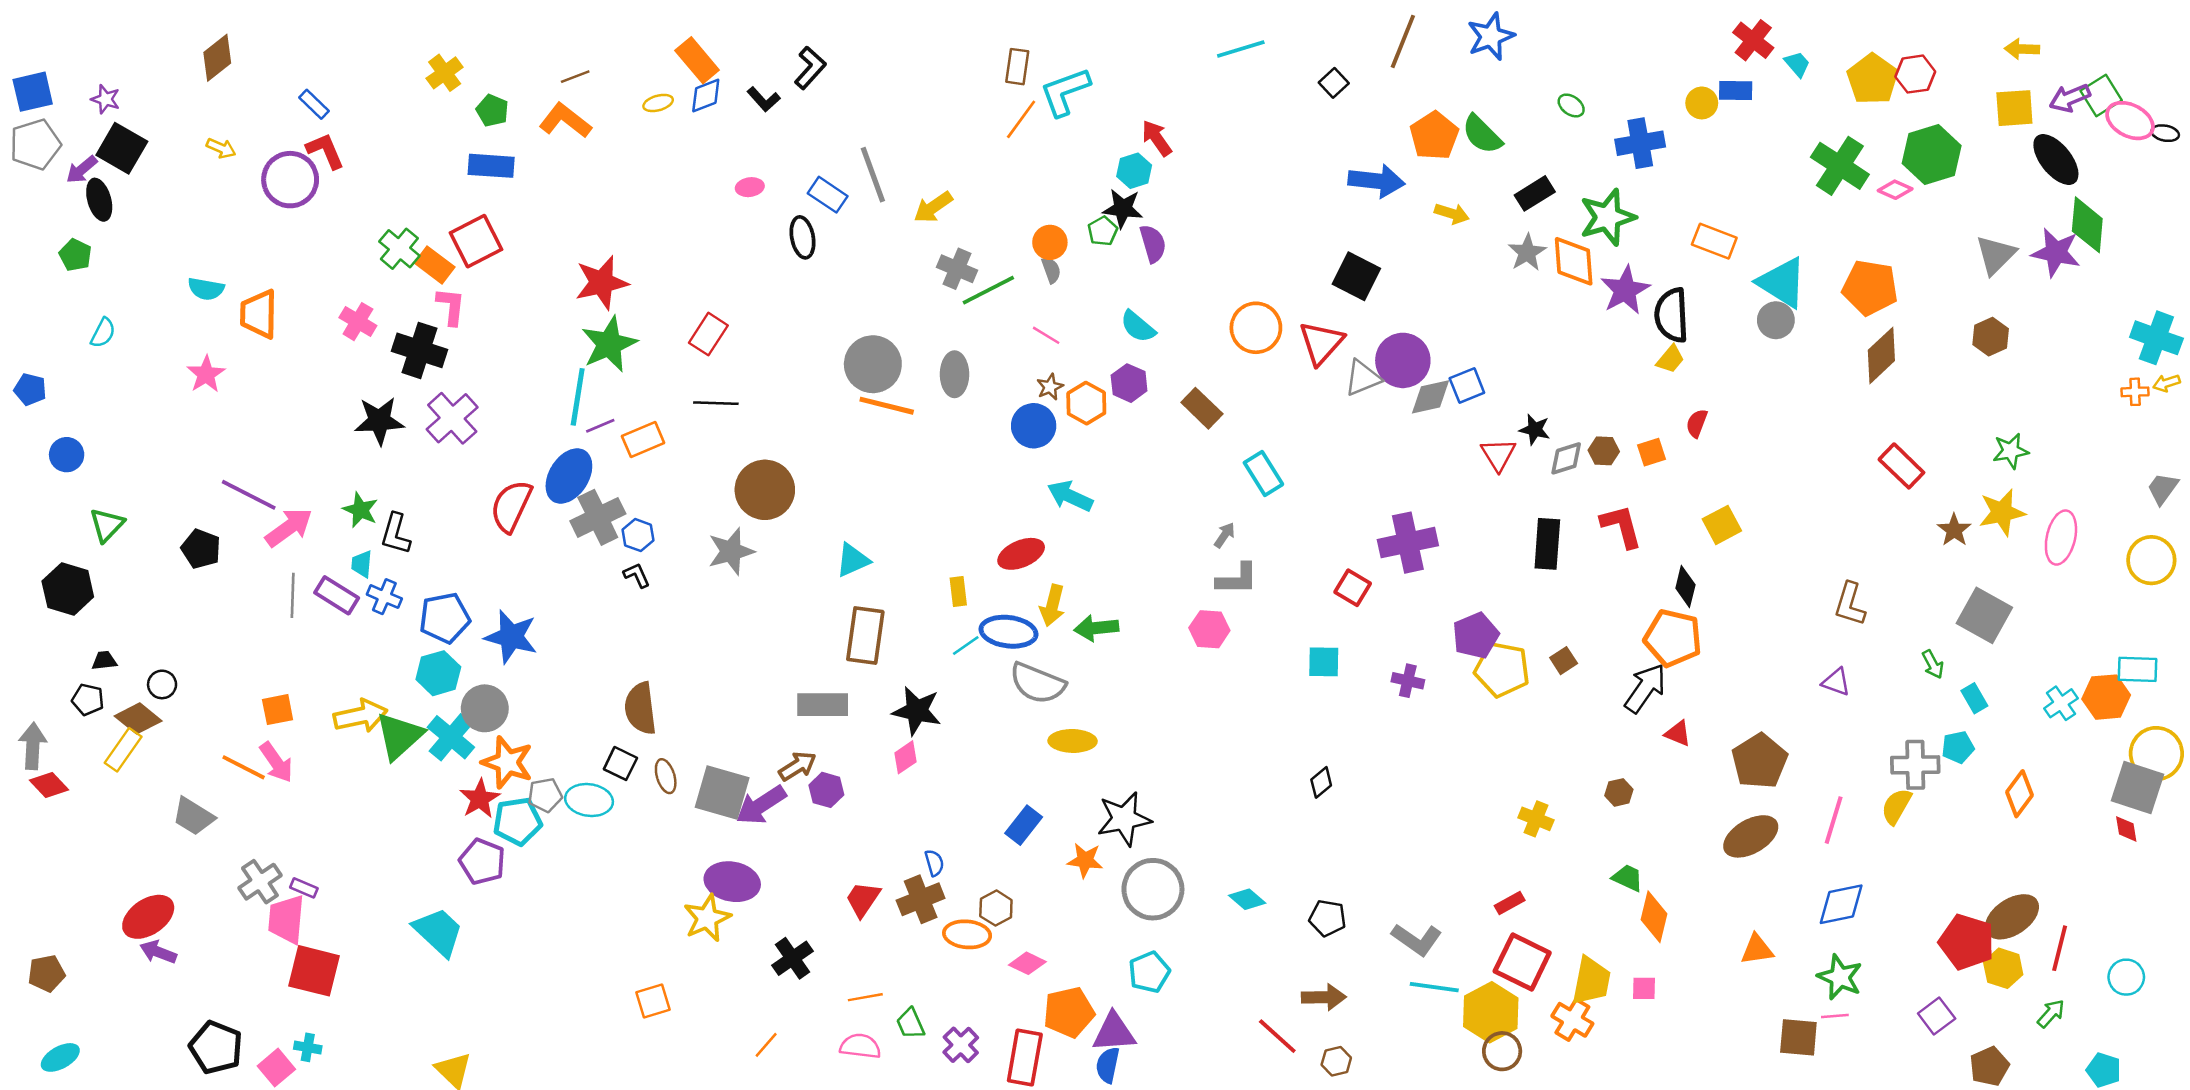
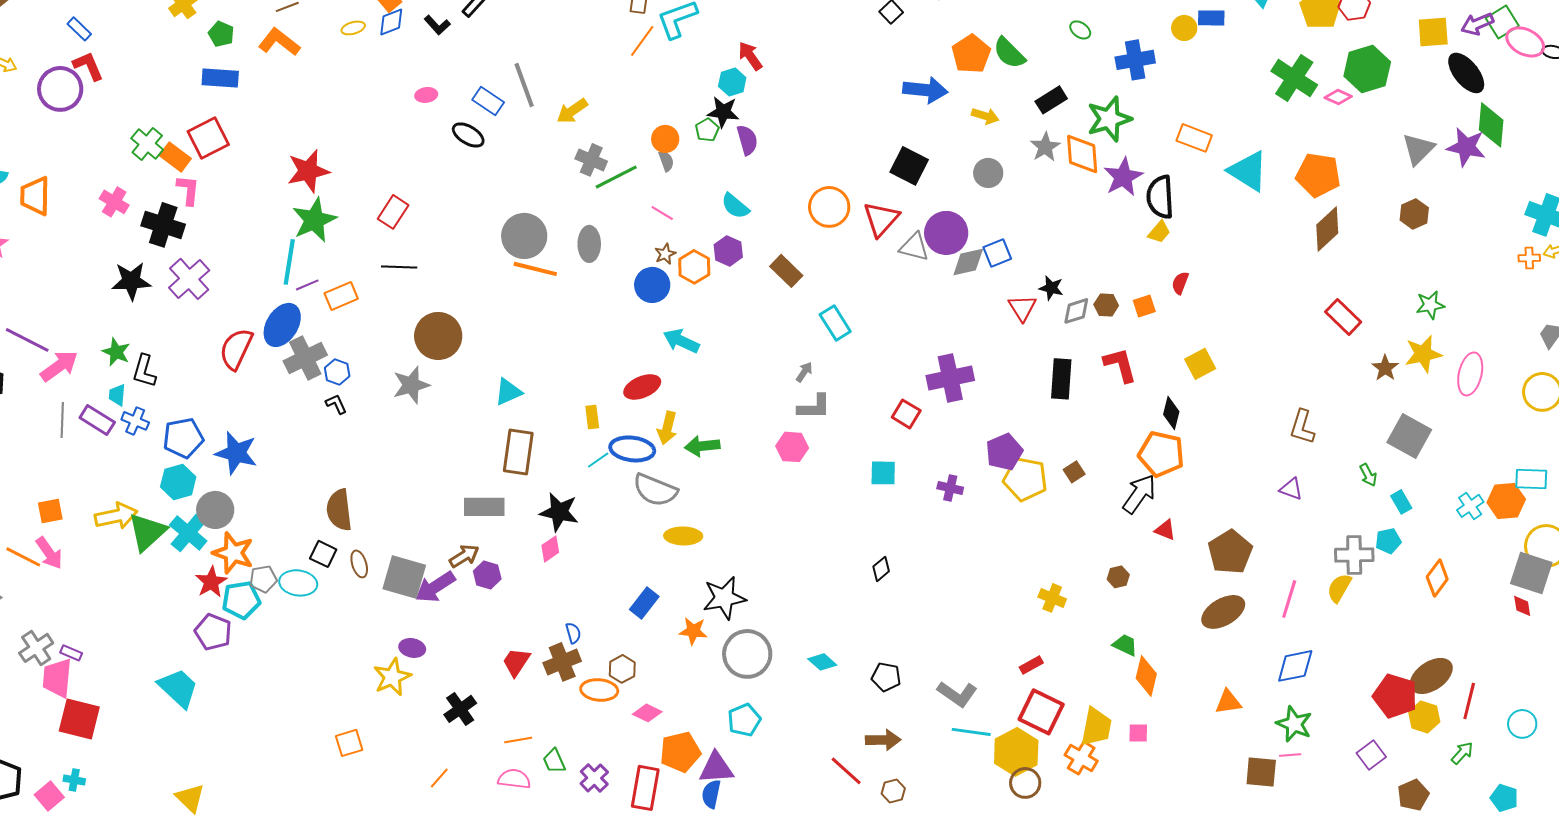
black ellipse: (803, 237) -> (468, 135), turned -48
gray circle: (1776, 320) -> (988, 173), moved
gray triangle: (1363, 378) -> (914, 247), turned 36
purple ellipse: (732, 882) -> (412, 648), size x0.6

